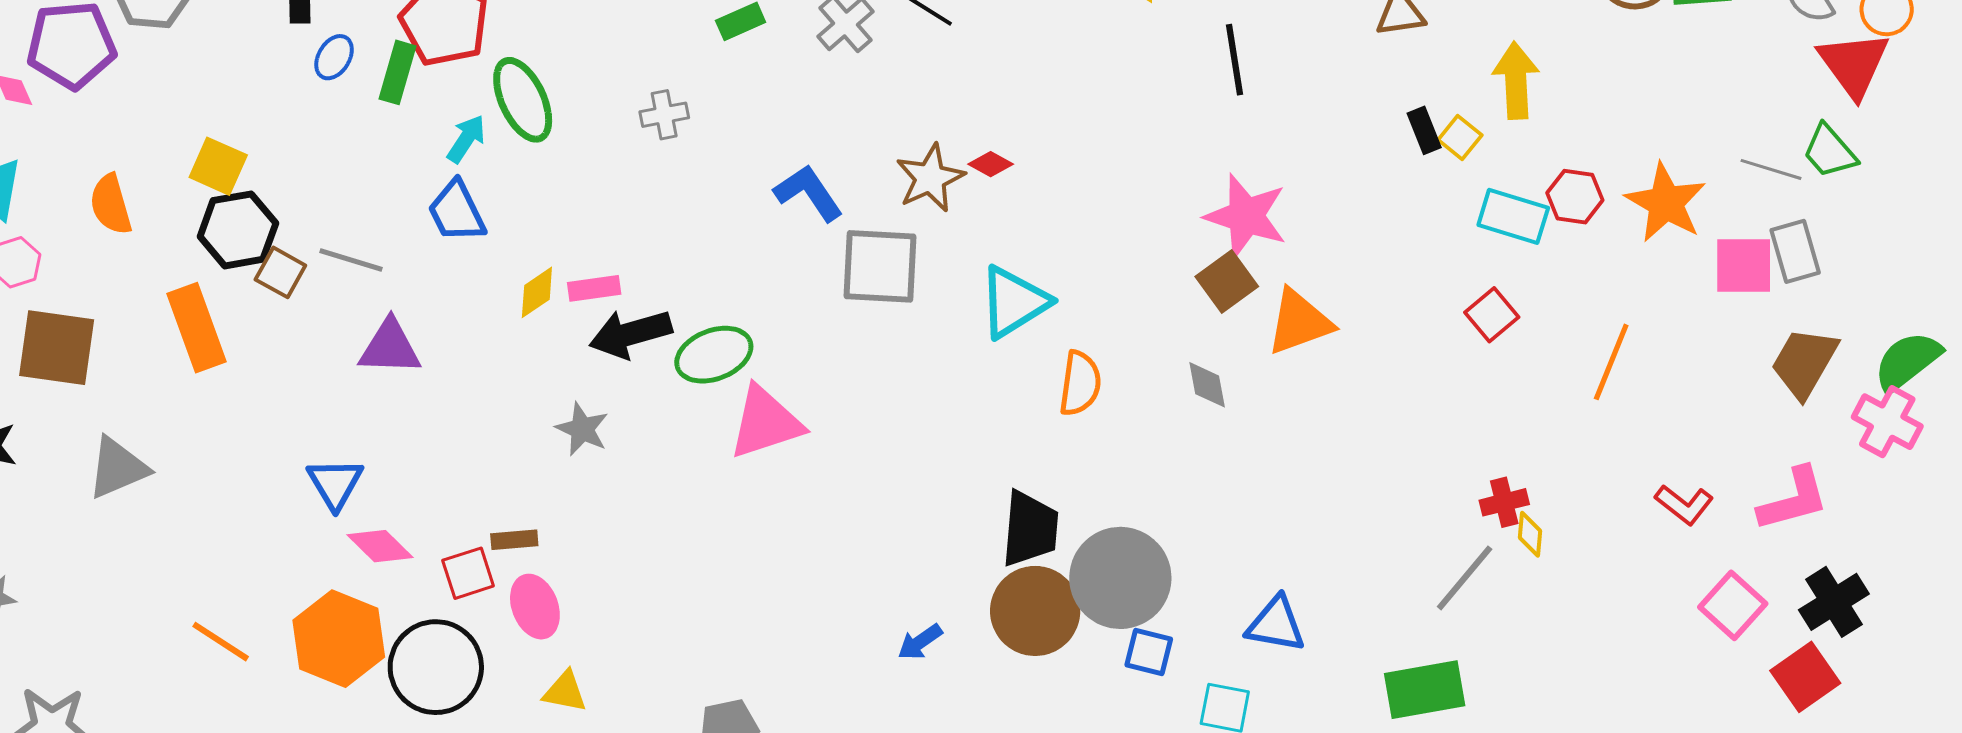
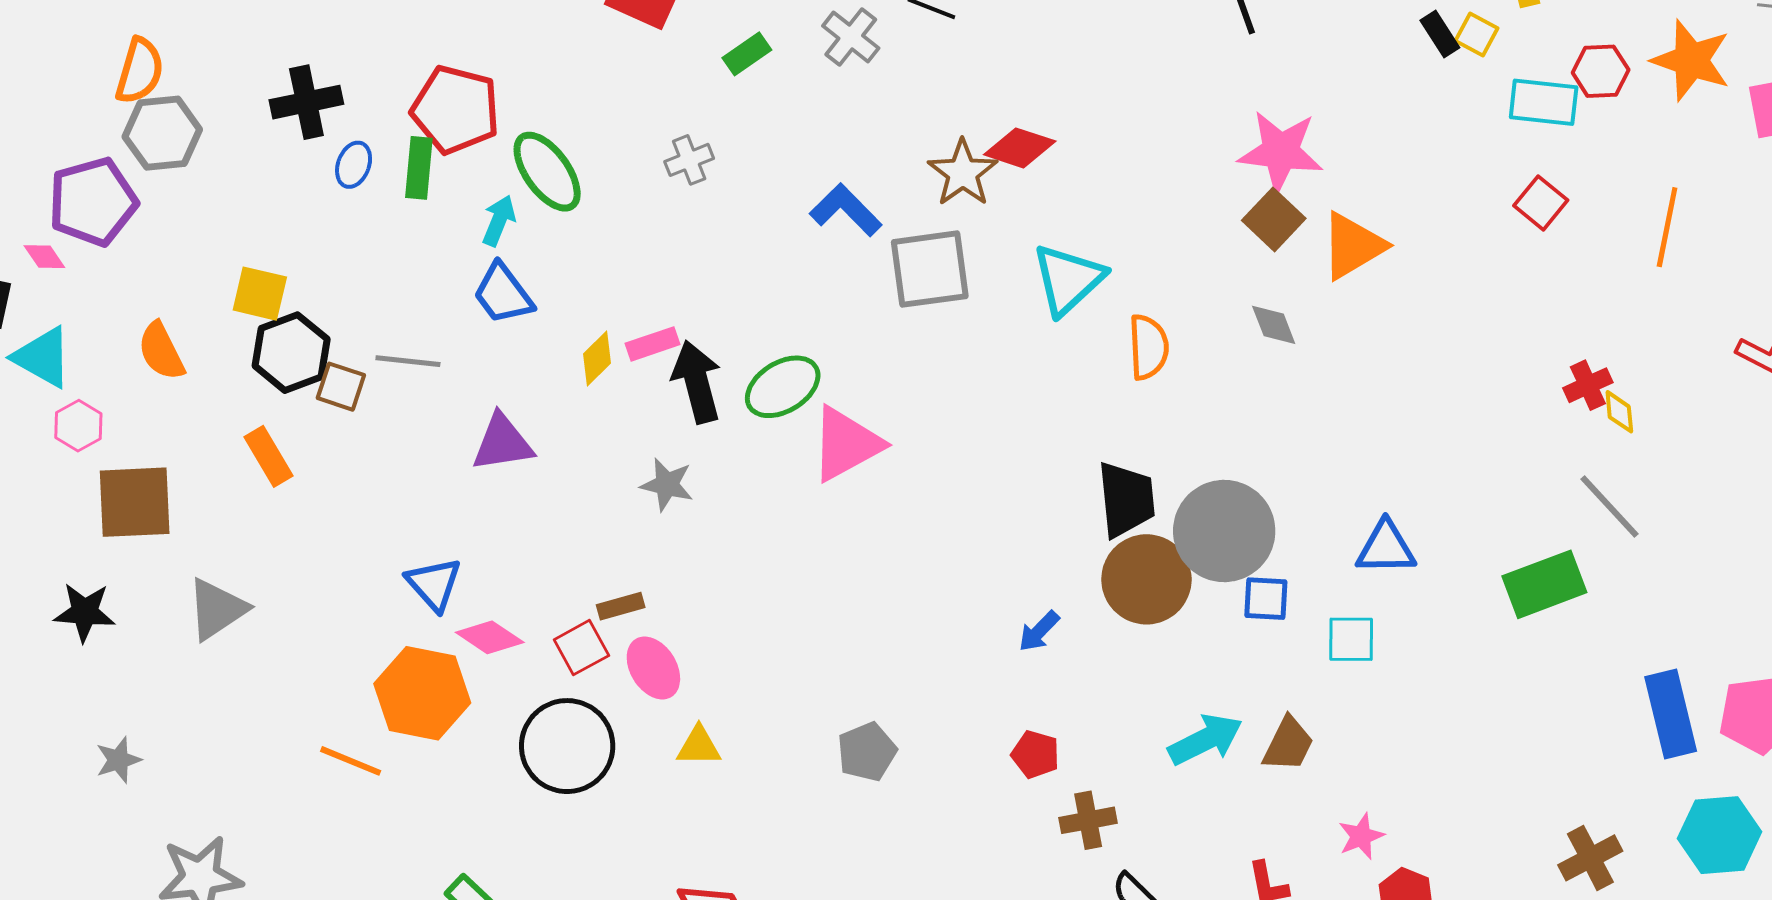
red diamond: (991, 164) -> (1020, 148), size x1.6
orange rectangle: (196, 328) -> (268, 456), size x0.7
black arrow: (631, 334) -> (697, 382), turned 102
purple triangle: (390, 347) -> (502, 443), moved
gray line: (1465, 578) -> (1609, 506), moved, turned -72
orange hexagon: (339, 639) -> (422, 693), moved

